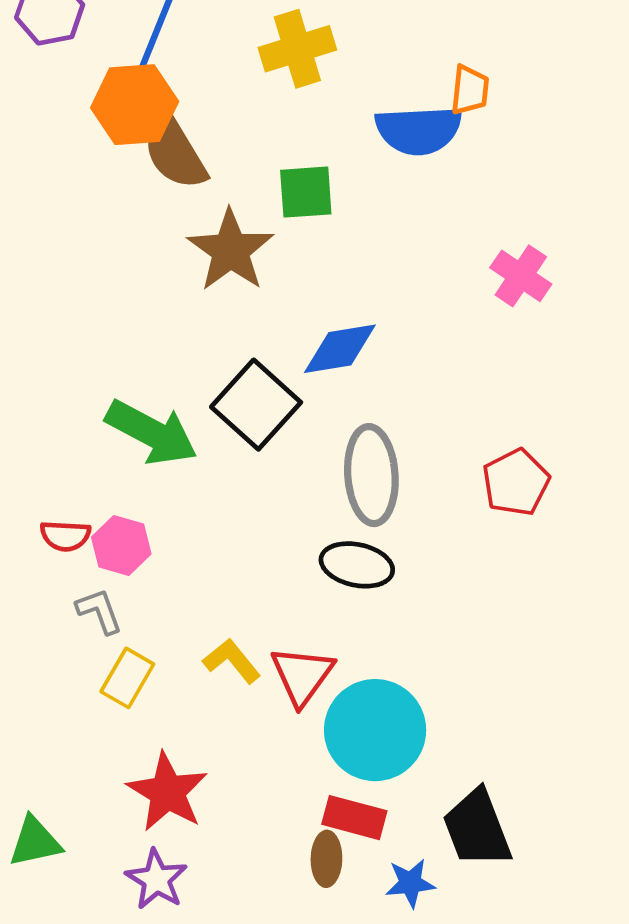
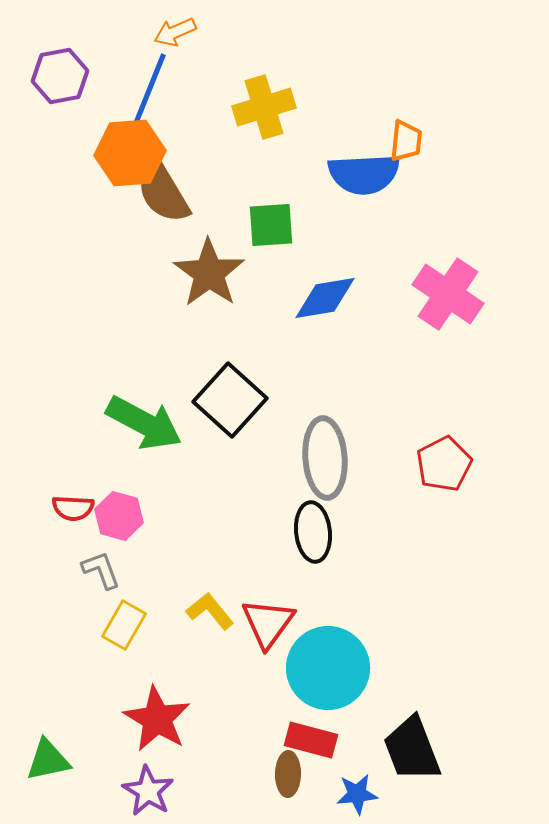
pink cross: (521, 276) -> (448, 294), size x1.4
blue diamond: (340, 349) -> (325, 298), moved
black ellipse: (357, 565) -> (313, 532), turned 72

